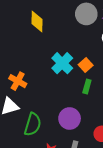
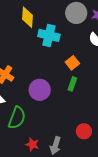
cyan cross: (62, 63) -> (49, 35), moved, turned -35
purple circle: (70, 118) -> (40, 90), moved

